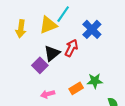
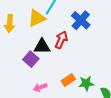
black triangle: (52, 53) -> (42, 46), turned 42
green star: (95, 81) -> (86, 83), moved

